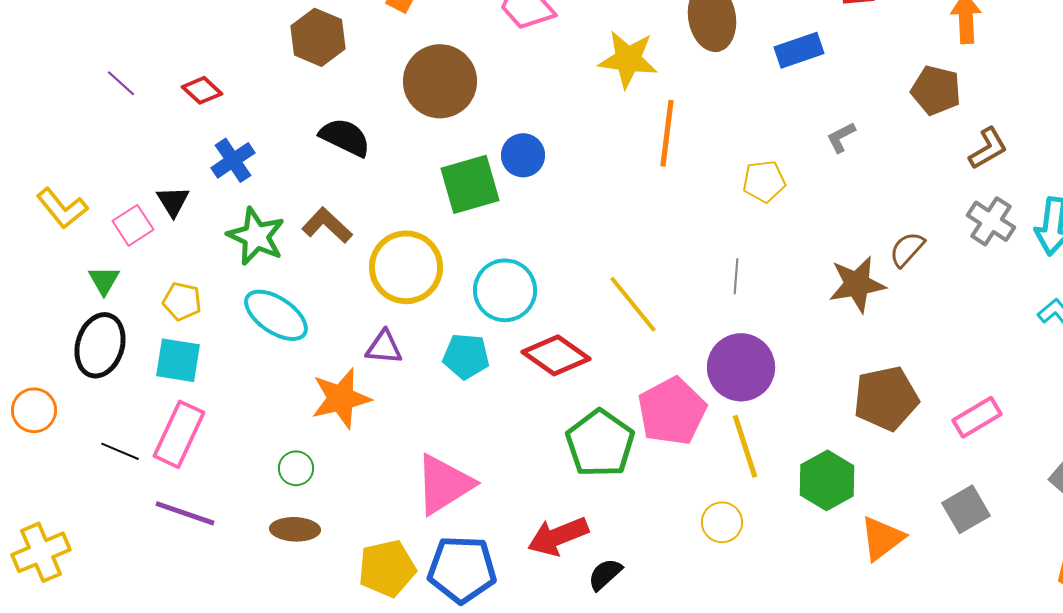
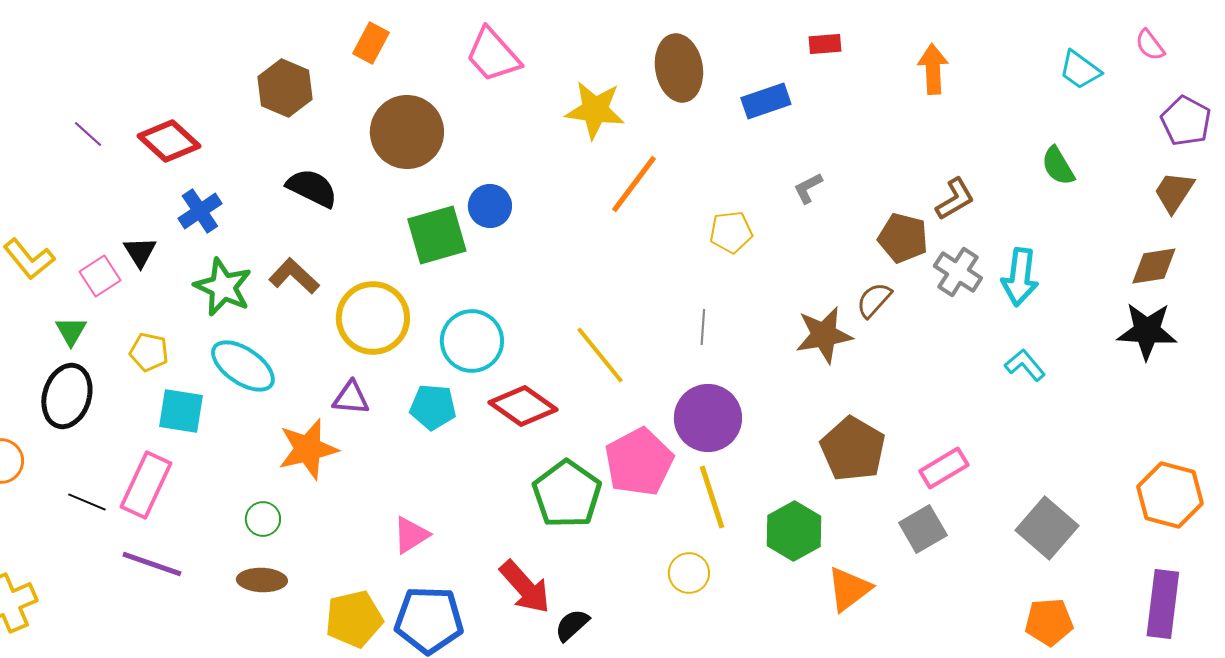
red diamond: (202, 90) -> (169, 141), size x1.5
brown pentagon: (936, 90) -> (903, 238), moved
orange line: (667, 133) -> (634, 184), turned 30
cyan square: (178, 360) -> (181, 411), moved
brown pentagon: (886, 398) -> (853, 449), turned -30
pink triangle: (444, 484) -> (411, 535), size x0.6
gray square: (966, 509) -> (923, 529), moved
red arrow: (558, 536) -> (525, 587), turned -110

